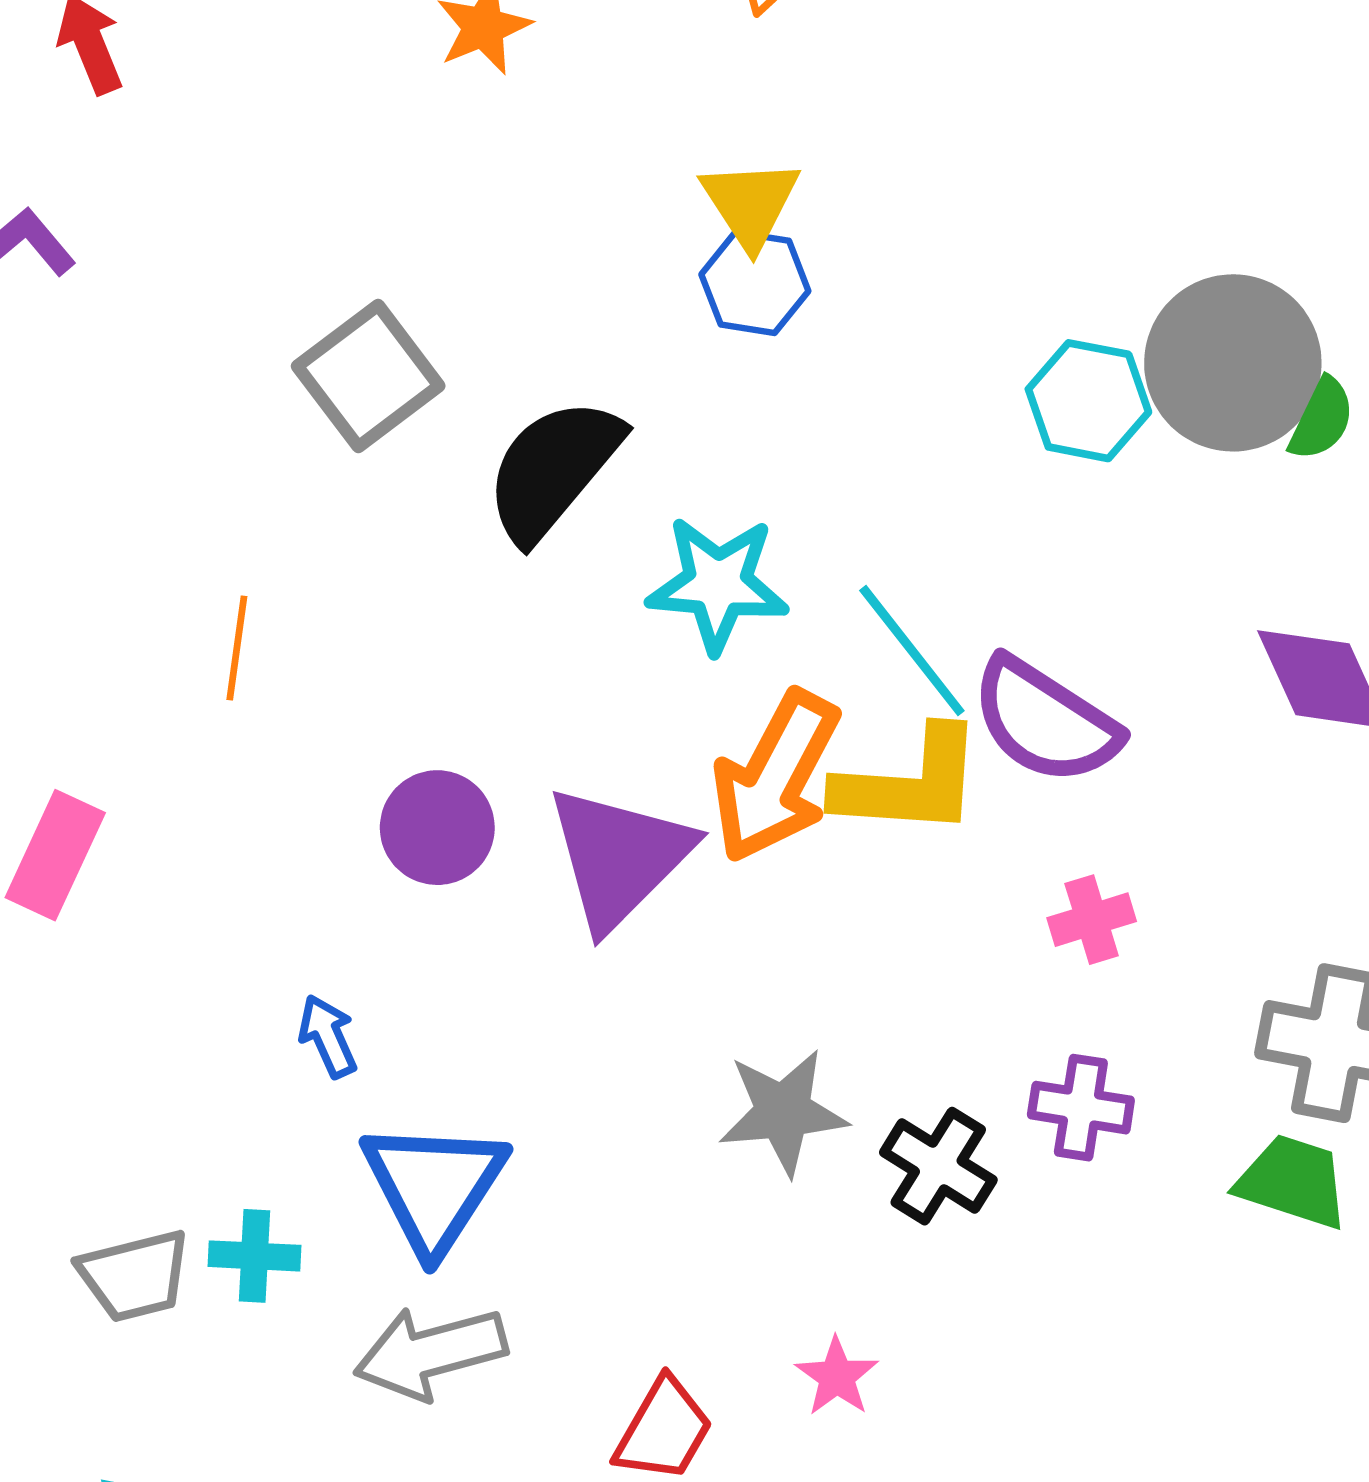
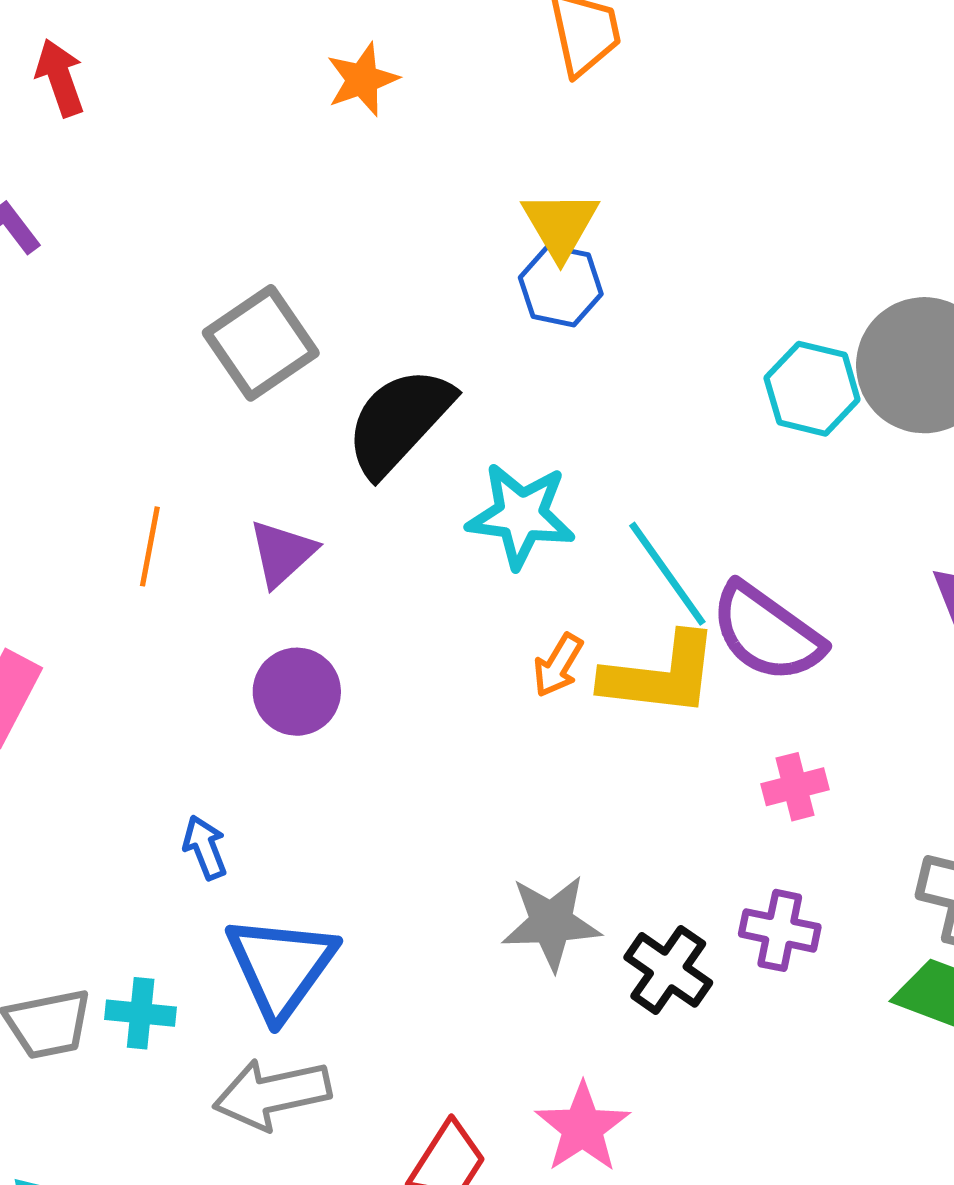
orange arrow: (775, 777) -> (558, 665), size x0.5
purple triangle: (619, 857) -> (282, 553), moved, size x0.6
pink star: (837, 1377) -> (583, 1128), size x1.5

